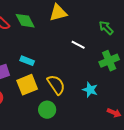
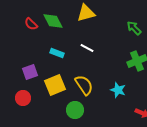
white line: (78, 45) -> (87, 48), moved
cyan rectangle: (27, 61) -> (57, 53), moved

